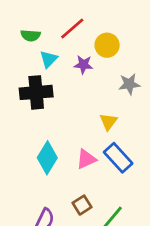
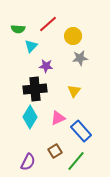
purple star: (83, 65) -> (46, 66), moved
gray star: (129, 84) -> (80, 58), moved
black cross: (36, 92) -> (35, 89), moved
blue rectangle: (118, 158) -> (81, 131), moved

